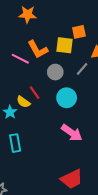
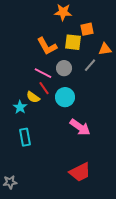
orange star: (27, 14) -> (63, 12), moved
pink line: (20, 59) -> (43, 73), moved
cyan circle: (67, 98) -> (65, 97), moved

